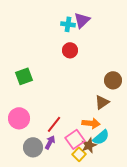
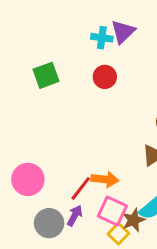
green square: (24, 76) -> (46, 75), moved
orange arrow: (91, 123) -> (105, 179), moved
pink square: (75, 139) -> (112, 211), turned -30

